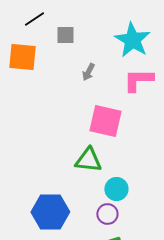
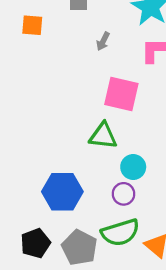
orange square: (22, 57) -> (32, 25), size x0.7

